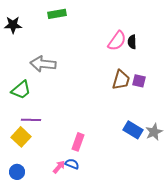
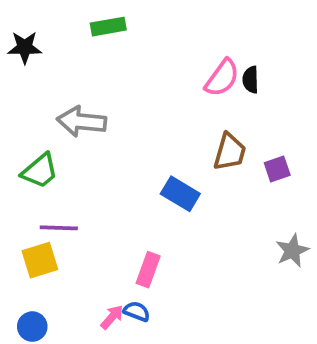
purple square: (139, 81) -> (277, 169), moved, turned -32
blue rectangle: (133, 130) -> (180, 194), moved
yellow square: (21, 137) -> (40, 260), turned 30

